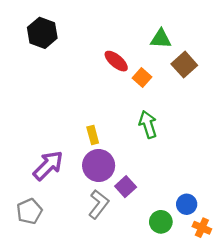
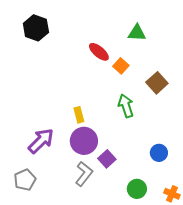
brown square: (184, 65) -> (157, 83), moved
blue circle: (187, 204) -> (159, 153), moved

